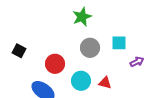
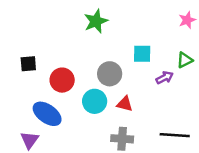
gray circle: (90, 48) -> (110, 74), moved
black square: (19, 51) -> (28, 64), moved, turned -32

